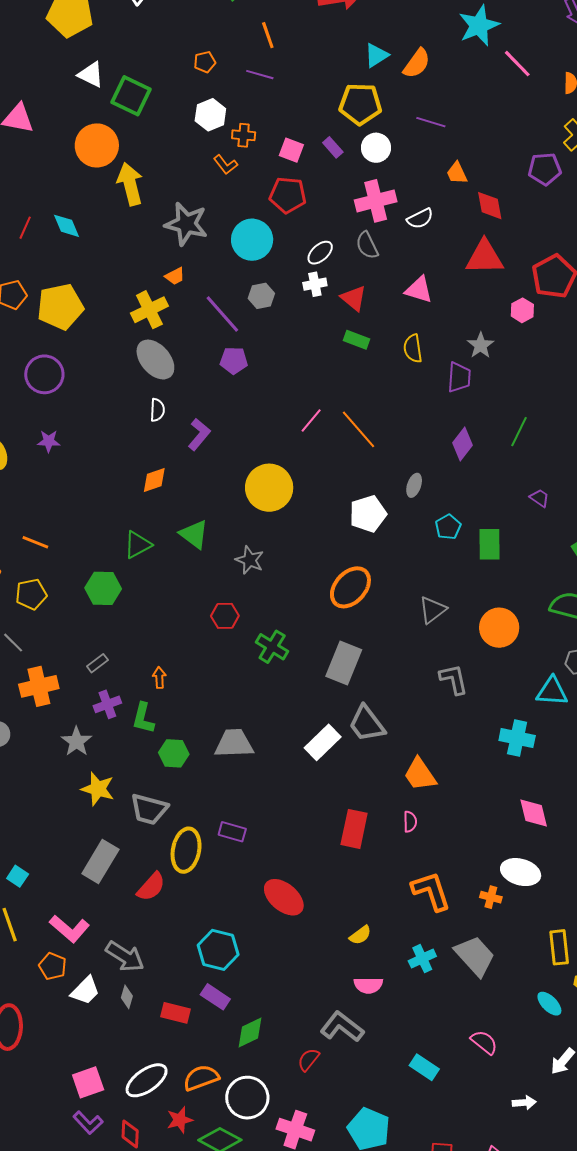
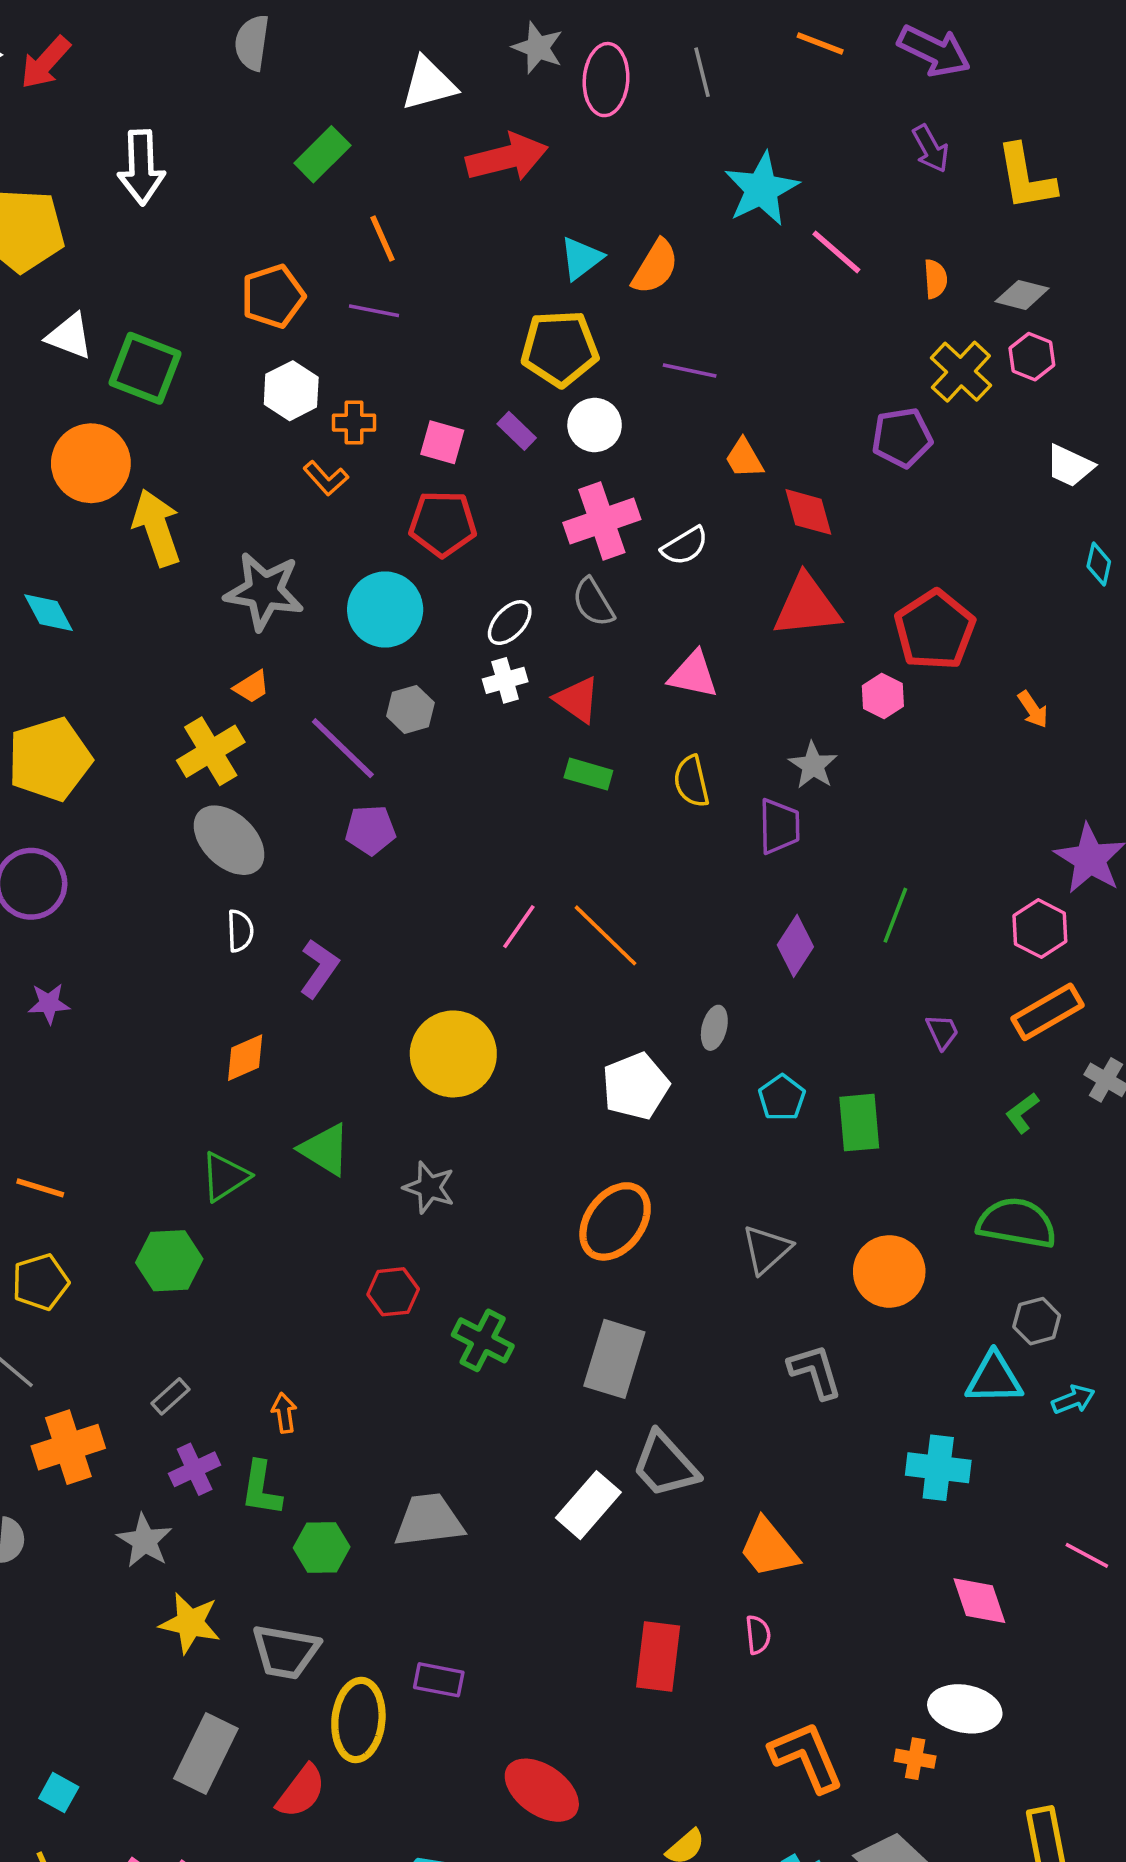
orange pentagon: (205, 62) -> (273, 296), size x1.6
purple trapezoid: (539, 498) -> (942, 1032), turned 35

